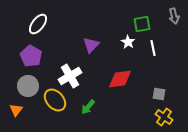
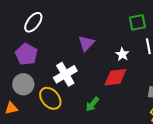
white star: (128, 42) -> (122, 54), moved
green arrow: (88, 107) -> (92, 104), moved
orange triangle: (16, 110) -> (11, 108), turned 40

